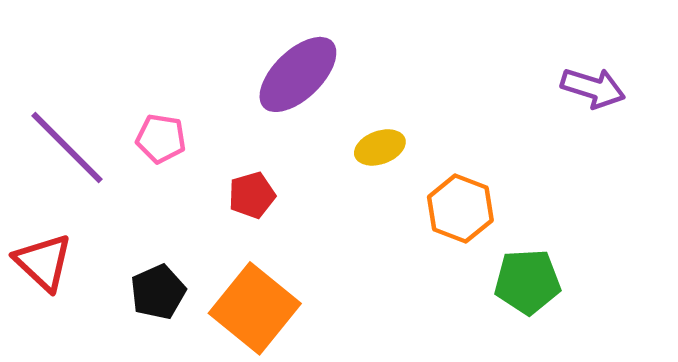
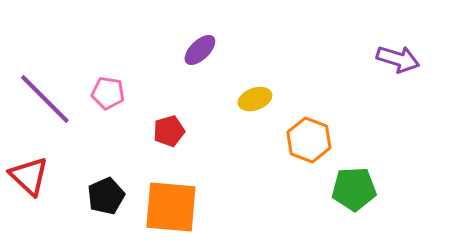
purple ellipse: (298, 74) -> (200, 50), size x0.6
orange square: (255, 308) -> (171, 207), turned -34

